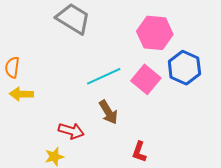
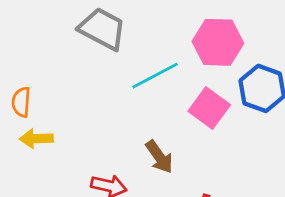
cyan line: (104, 76) -> (155, 76), moved

